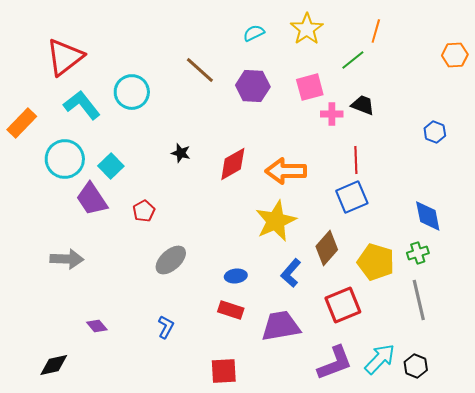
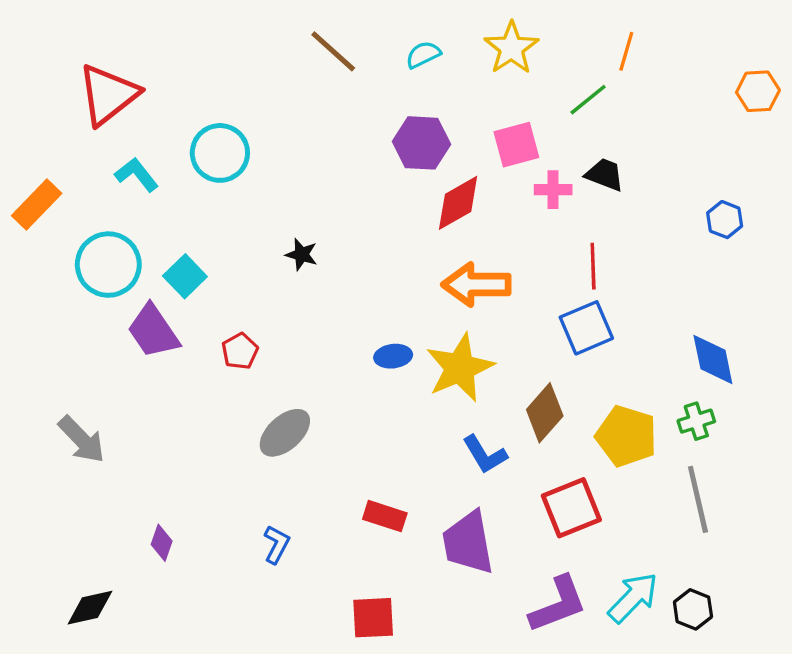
brown line: (200, 70) -> (333, 51), moved
cyan L-shape: (82, 105) -> (137, 175), size x0.7
red diamond: (233, 164) -> (458, 203), moved
gray arrow: (67, 259) -> (82, 439), moved, turned 44
blue L-shape: (291, 273) -> (485, 454), turned -72
blue ellipse: (236, 276) -> (393, 356), moved
purple diamond: (97, 326) -> (162, 543), turned 60
purple trapezoid: (281, 326) -> (468, 543), turned -90

